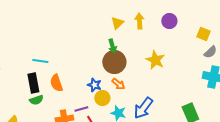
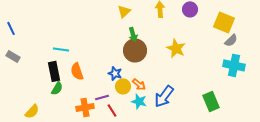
yellow triangle: (117, 23) -> (124, 11), moved
yellow square: (203, 34) -> (224, 22), size x1.5
orange arrow: (118, 84) -> (139, 84), moved
green semicircle: (36, 100) -> (57, 88), turned -40

